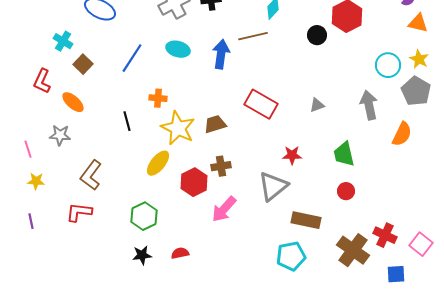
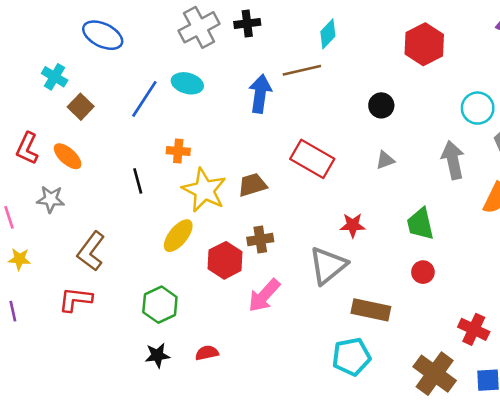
black circle: (317, 35) -> (381, 105), moved
cyan ellipse: (178, 49) -> (187, 83), moved
red L-shape: (42, 81) -> (27, 148), moved
brown cross: (353, 250) -> (435, 374), moved

